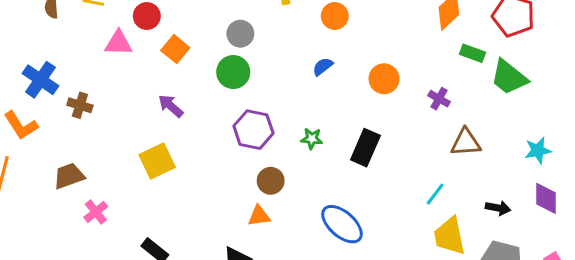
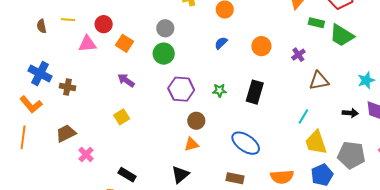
purple cross: (439, 99) -> (298, 55), turned 32
yellow square: (157, 161) -> (122, 117), size x0.7
black arrow: (498, 208) -> (350, 113), moved

